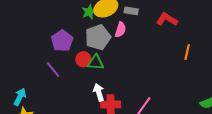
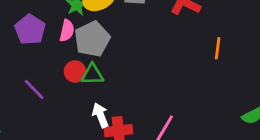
pink semicircle: (120, 30) -> (67, 31), moved
purple pentagon: (62, 41) -> (30, 30), moved

